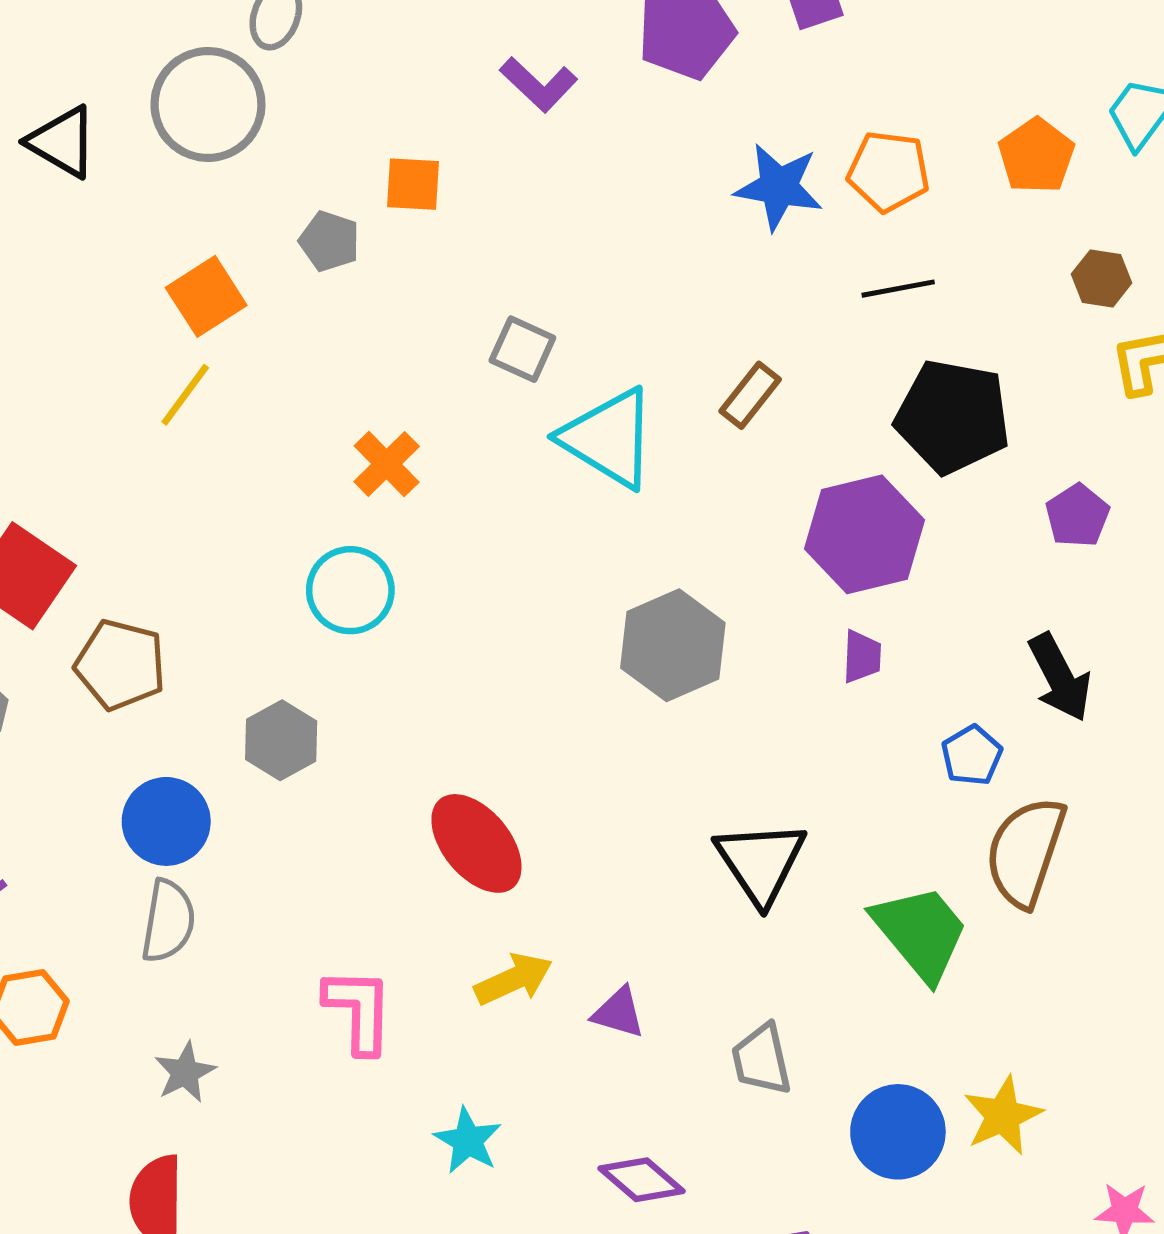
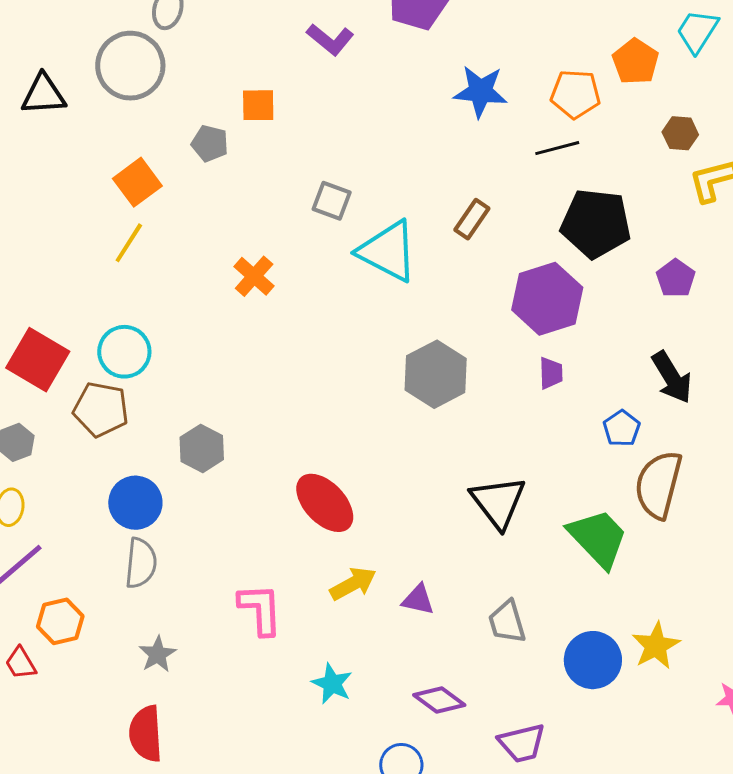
black triangle: (62, 142) -> (43, 94), turned -30
orange pentagon: (889, 171) -> (575, 94), moved
cyan circle: (350, 590) -> (124, 352), moved

